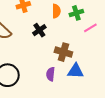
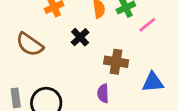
blue triangle: (76, 71) -> (153, 82), moved

